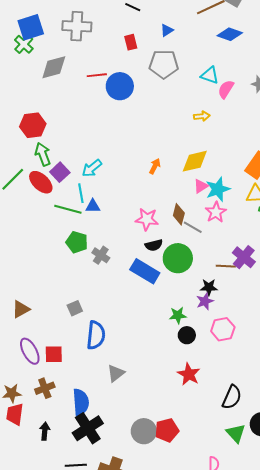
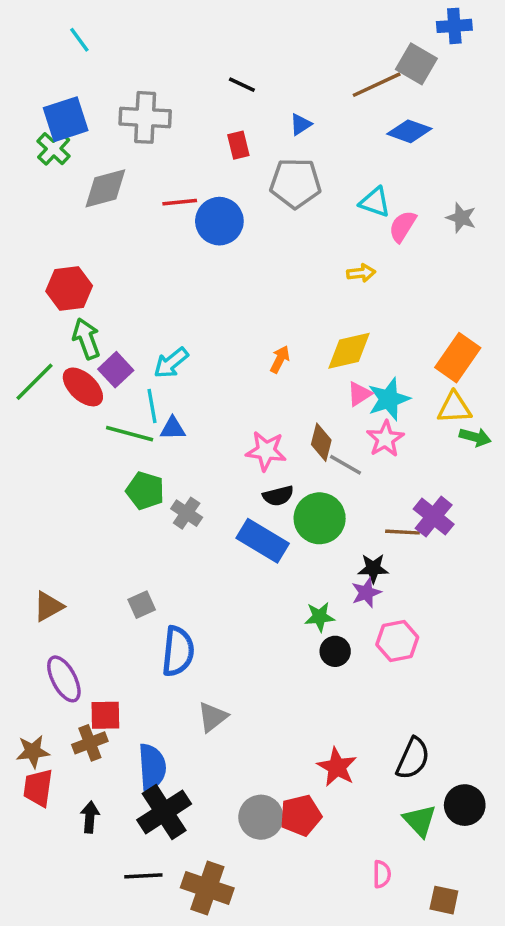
red square: (54, 354) -> (105, 715), moved
red star: (189, 374) -> (337, 767), moved

